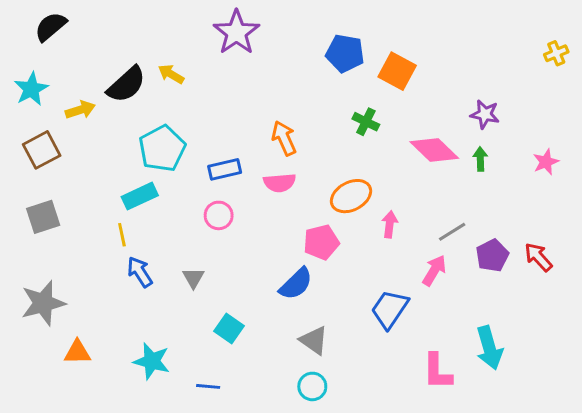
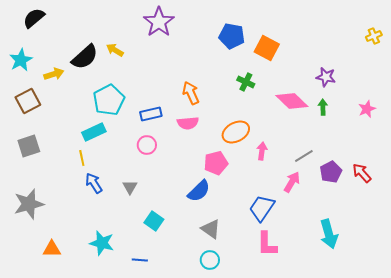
orange triangle: (77, 352) -> (52, 249), moved
pink L-shape: (437, 372) -> (267, 244), moved

